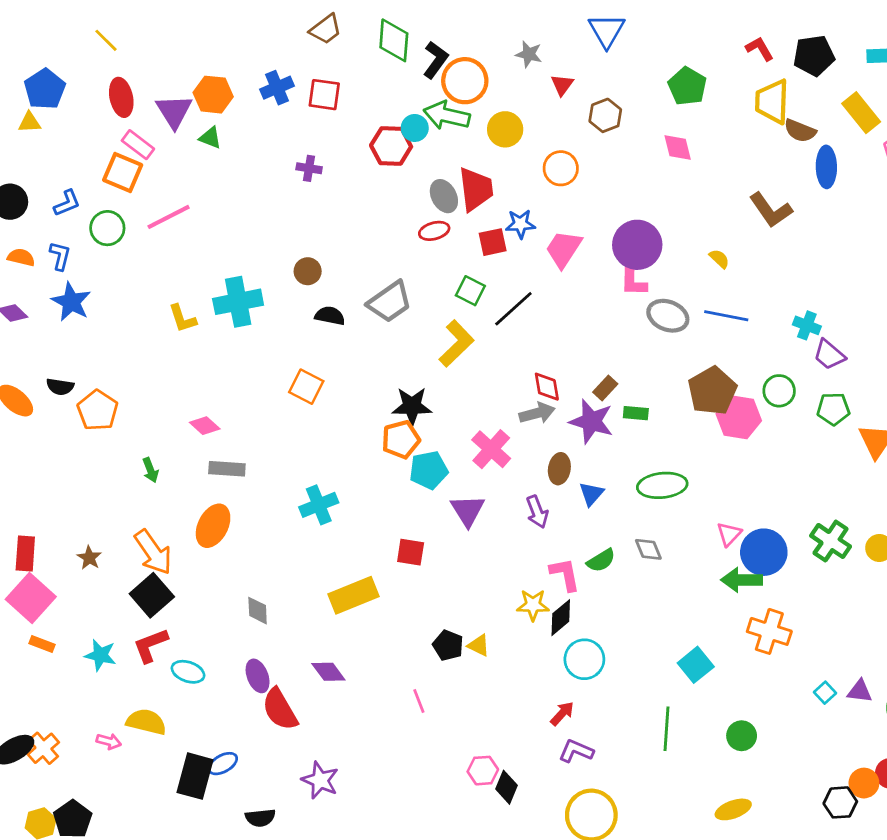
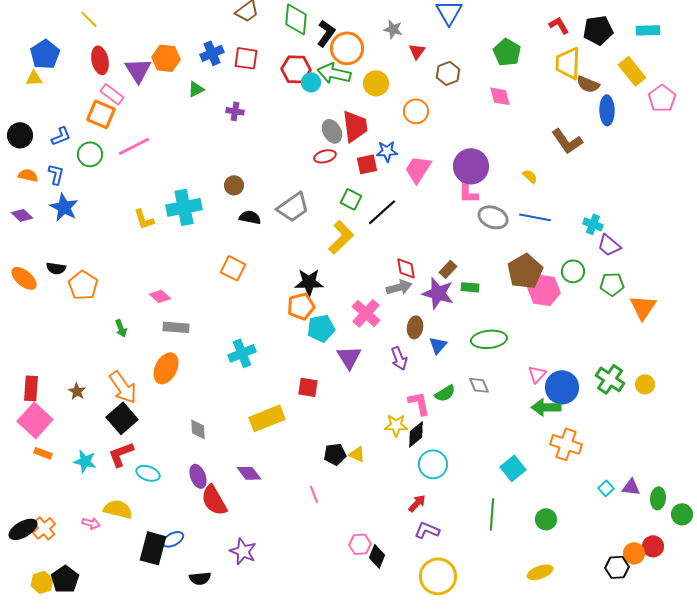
green triangle: (210, 138) -> (196, 89), moved, turned -48
red hexagon: (391, 146) -> (296, 69), moved
black pentagon: (448, 645) -> (335, 454), turned -30

